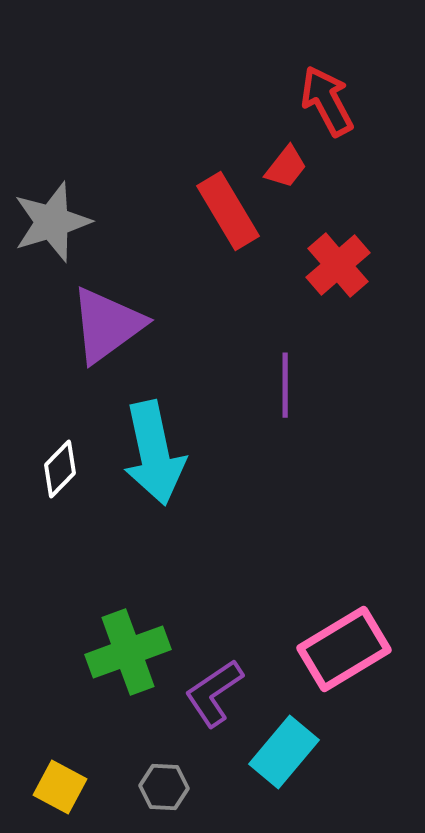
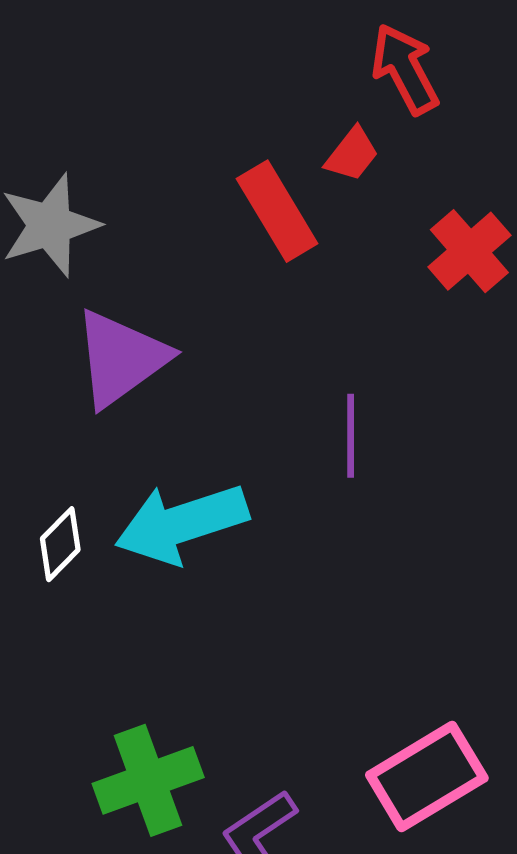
red cross: (338, 265) -> (469, 251), moved
cyan arrow: (154, 453) -> (182, 523), turned 84

